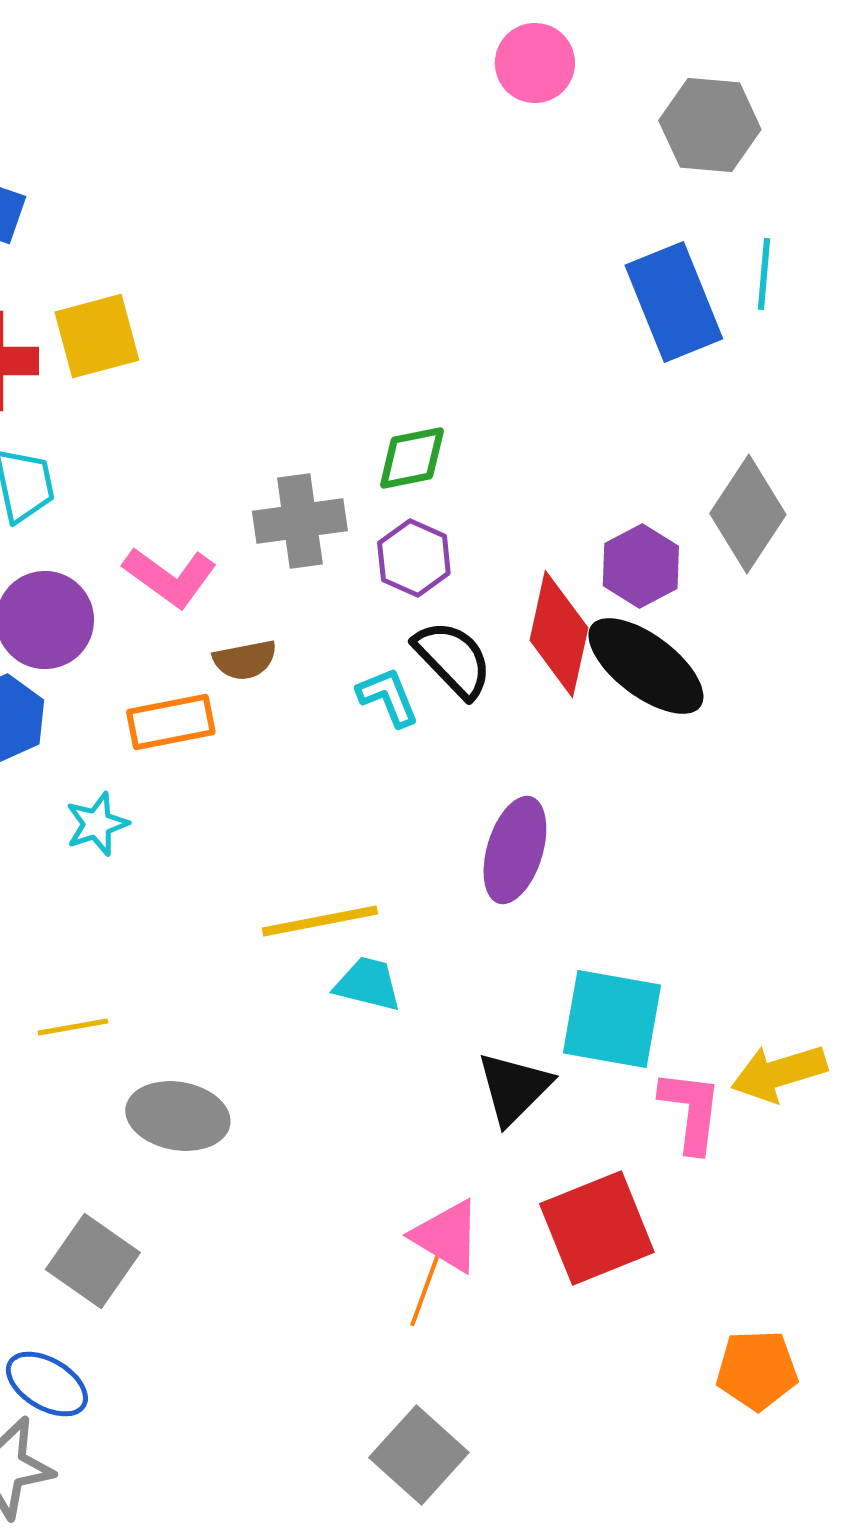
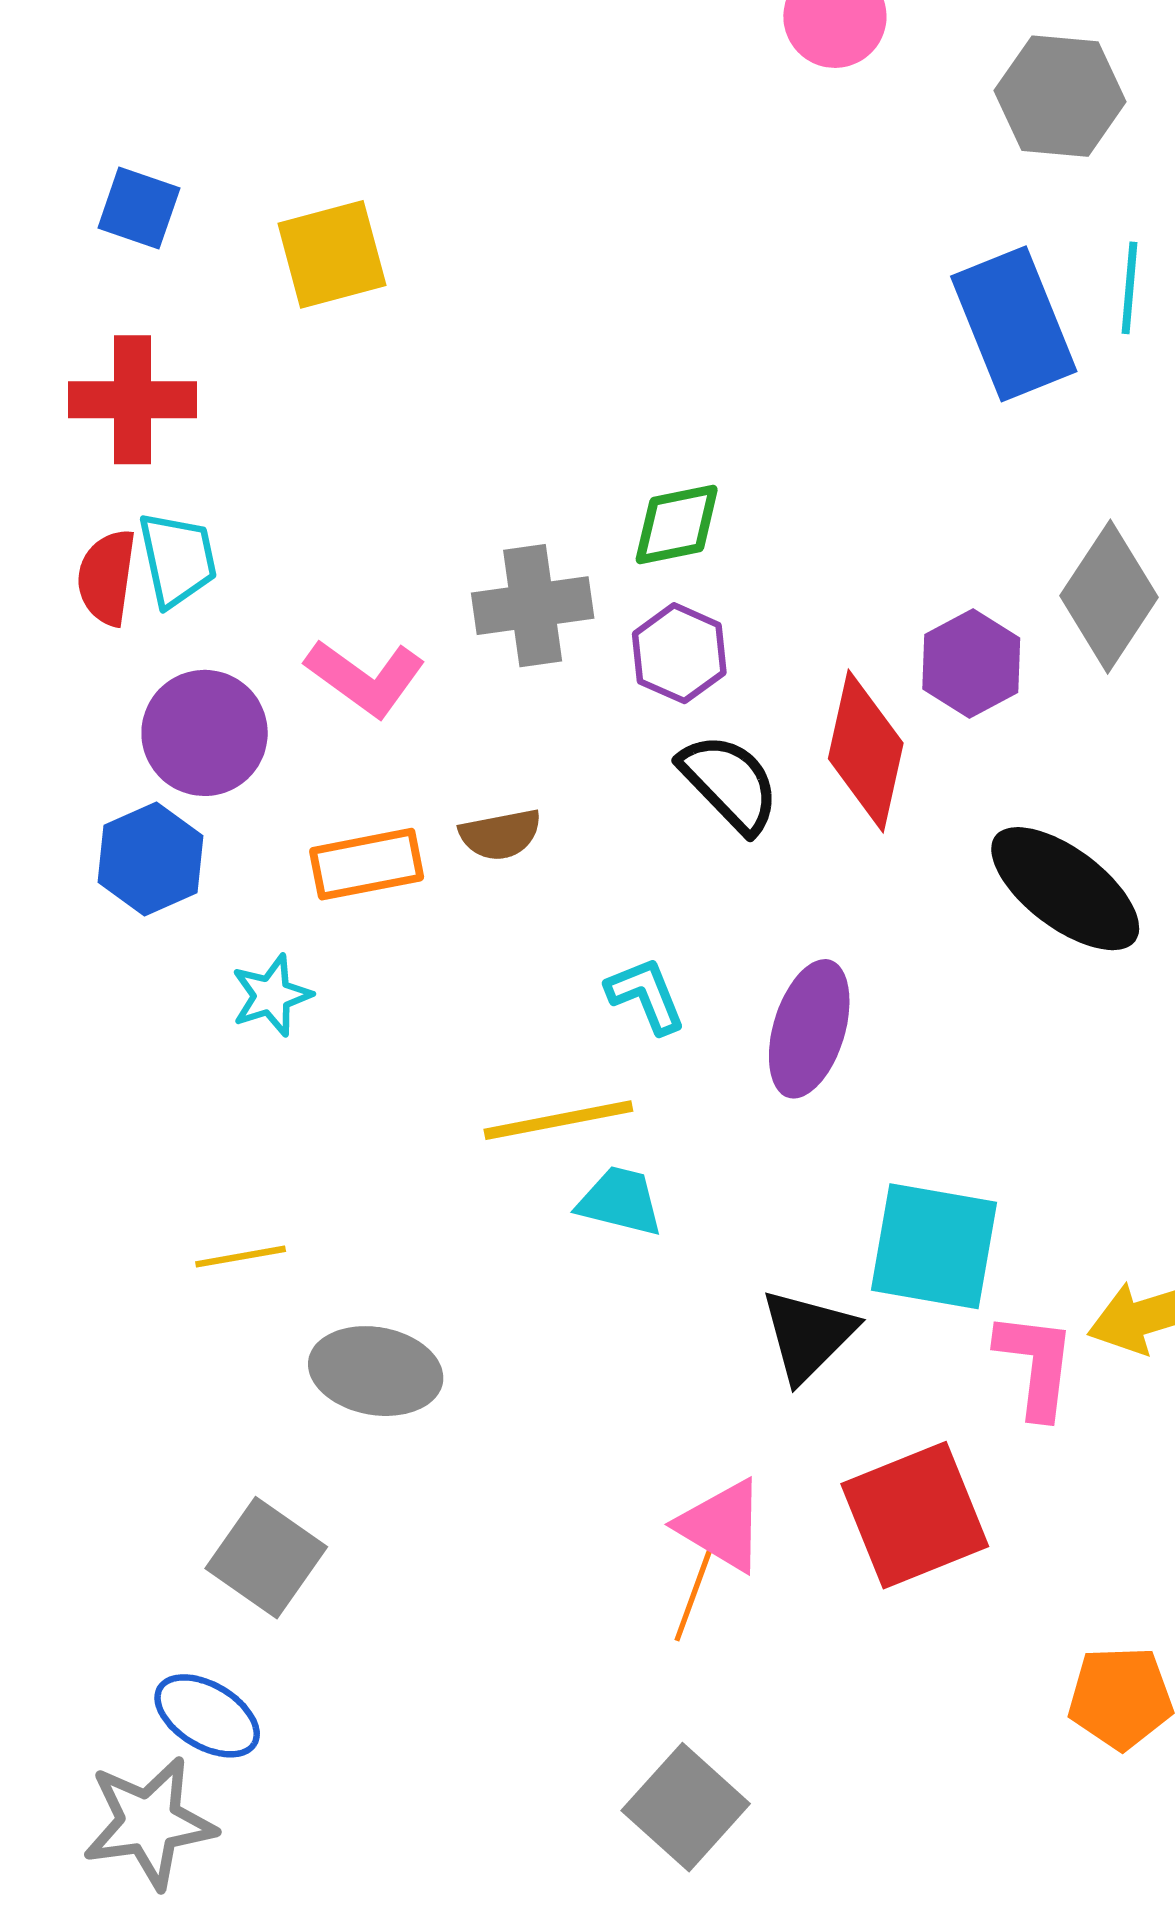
yellow square: (97, 336) -> (332, 254), moved
brown semicircle: (245, 660) -> (500, 835), moved
black ellipse: (646, 666) -> (1065, 889), moved
cyan L-shape: (388, 697) -> (646, 995), moved

